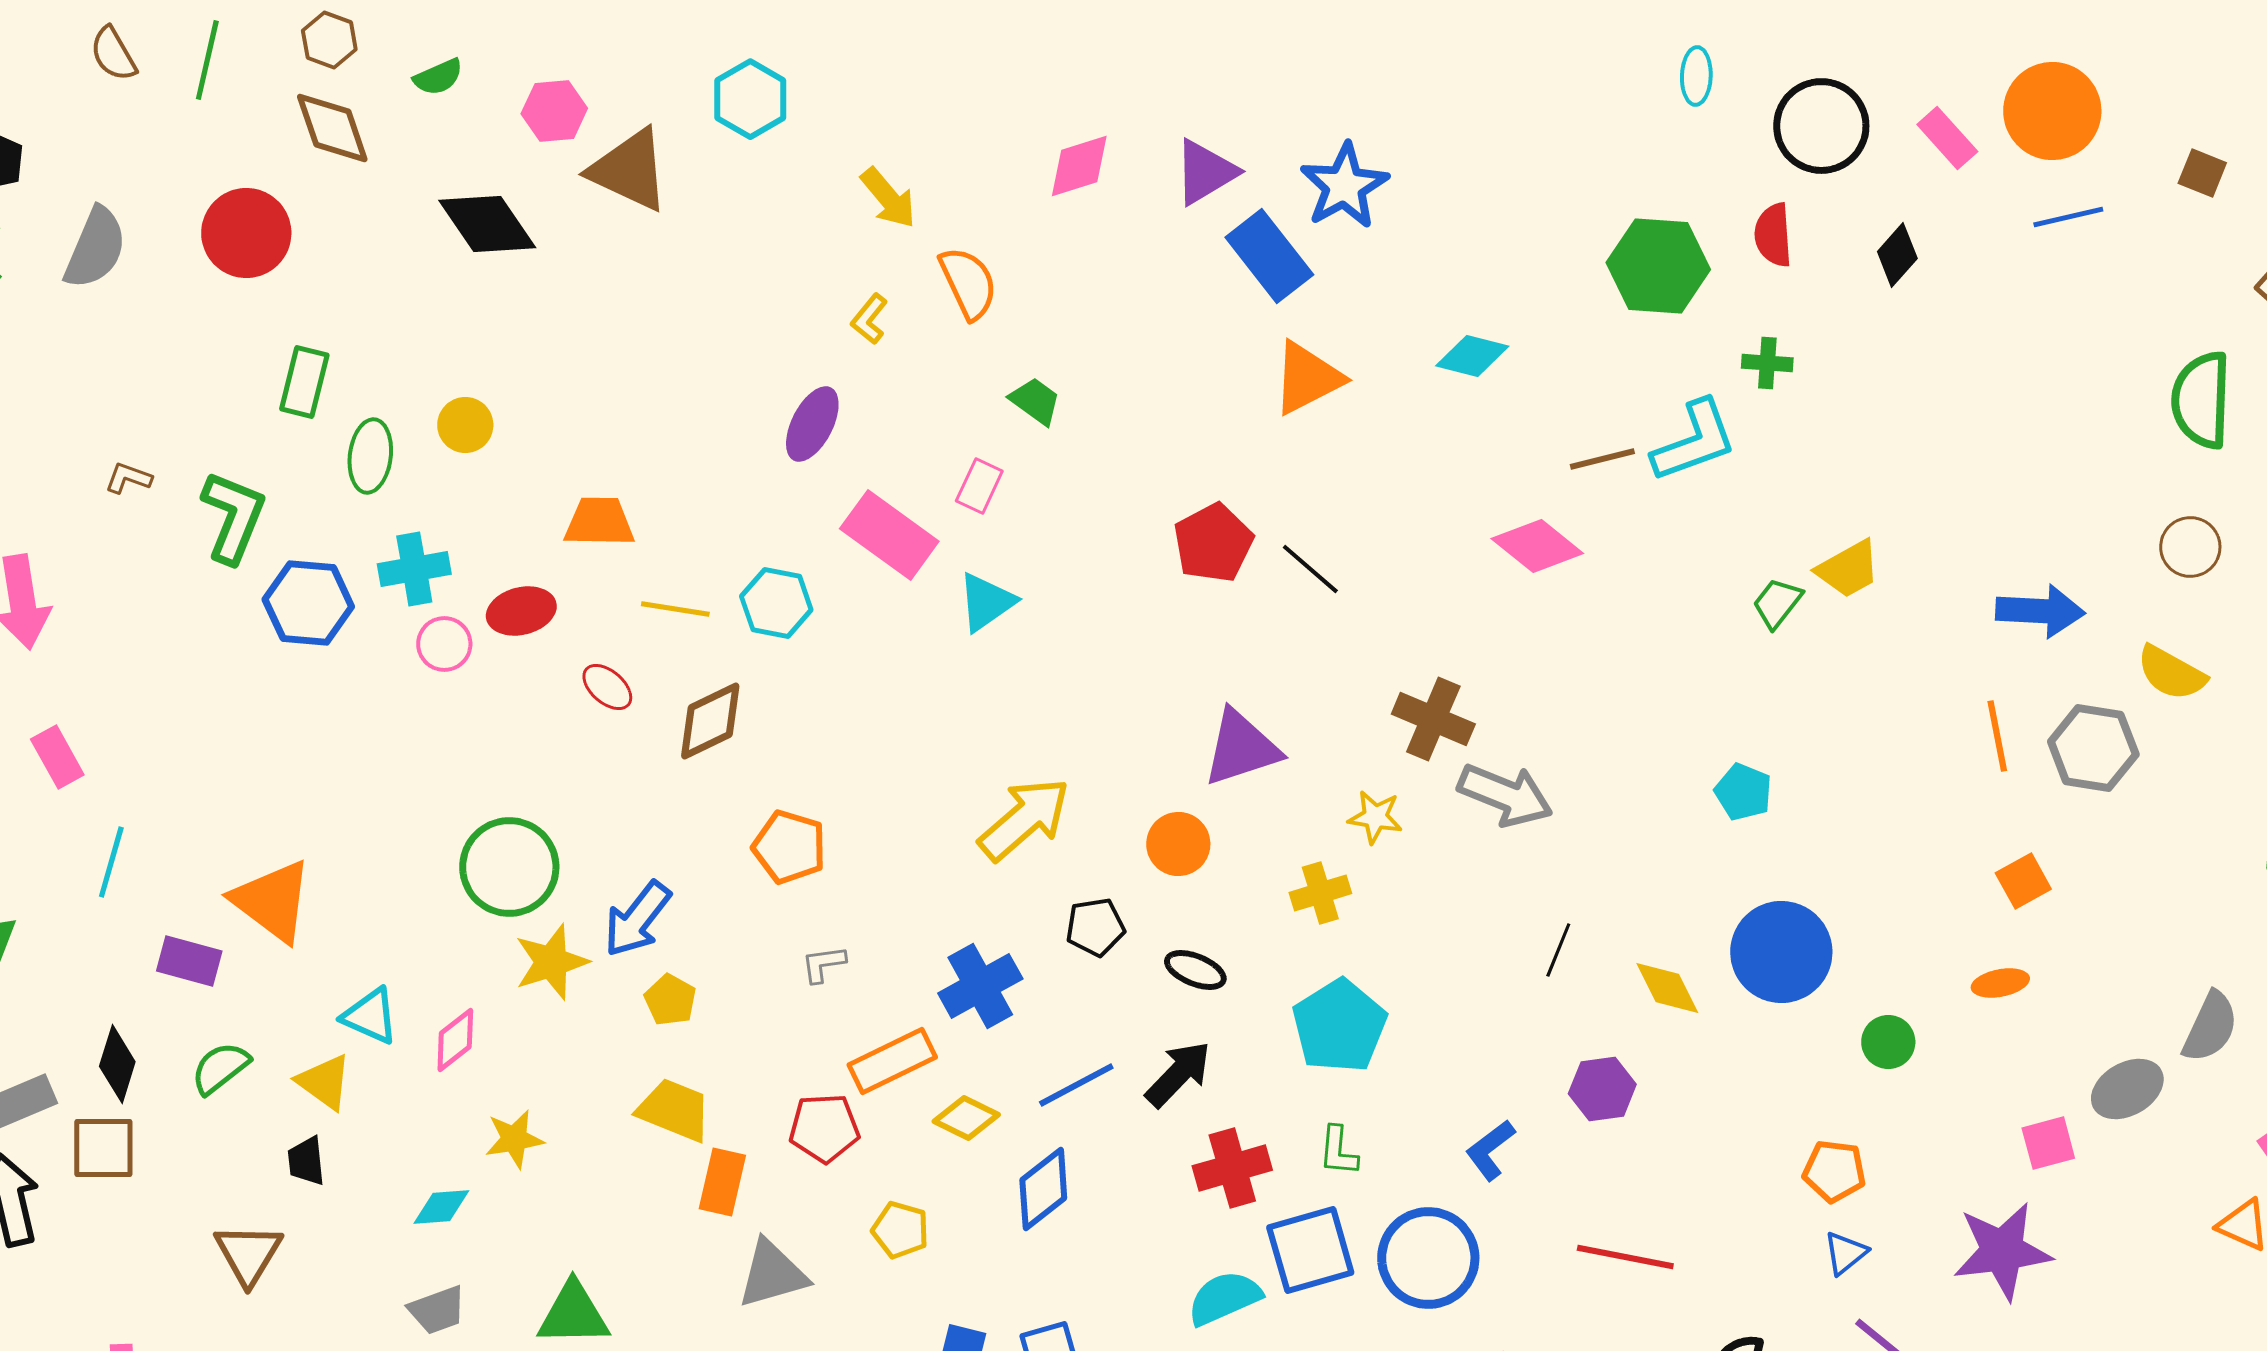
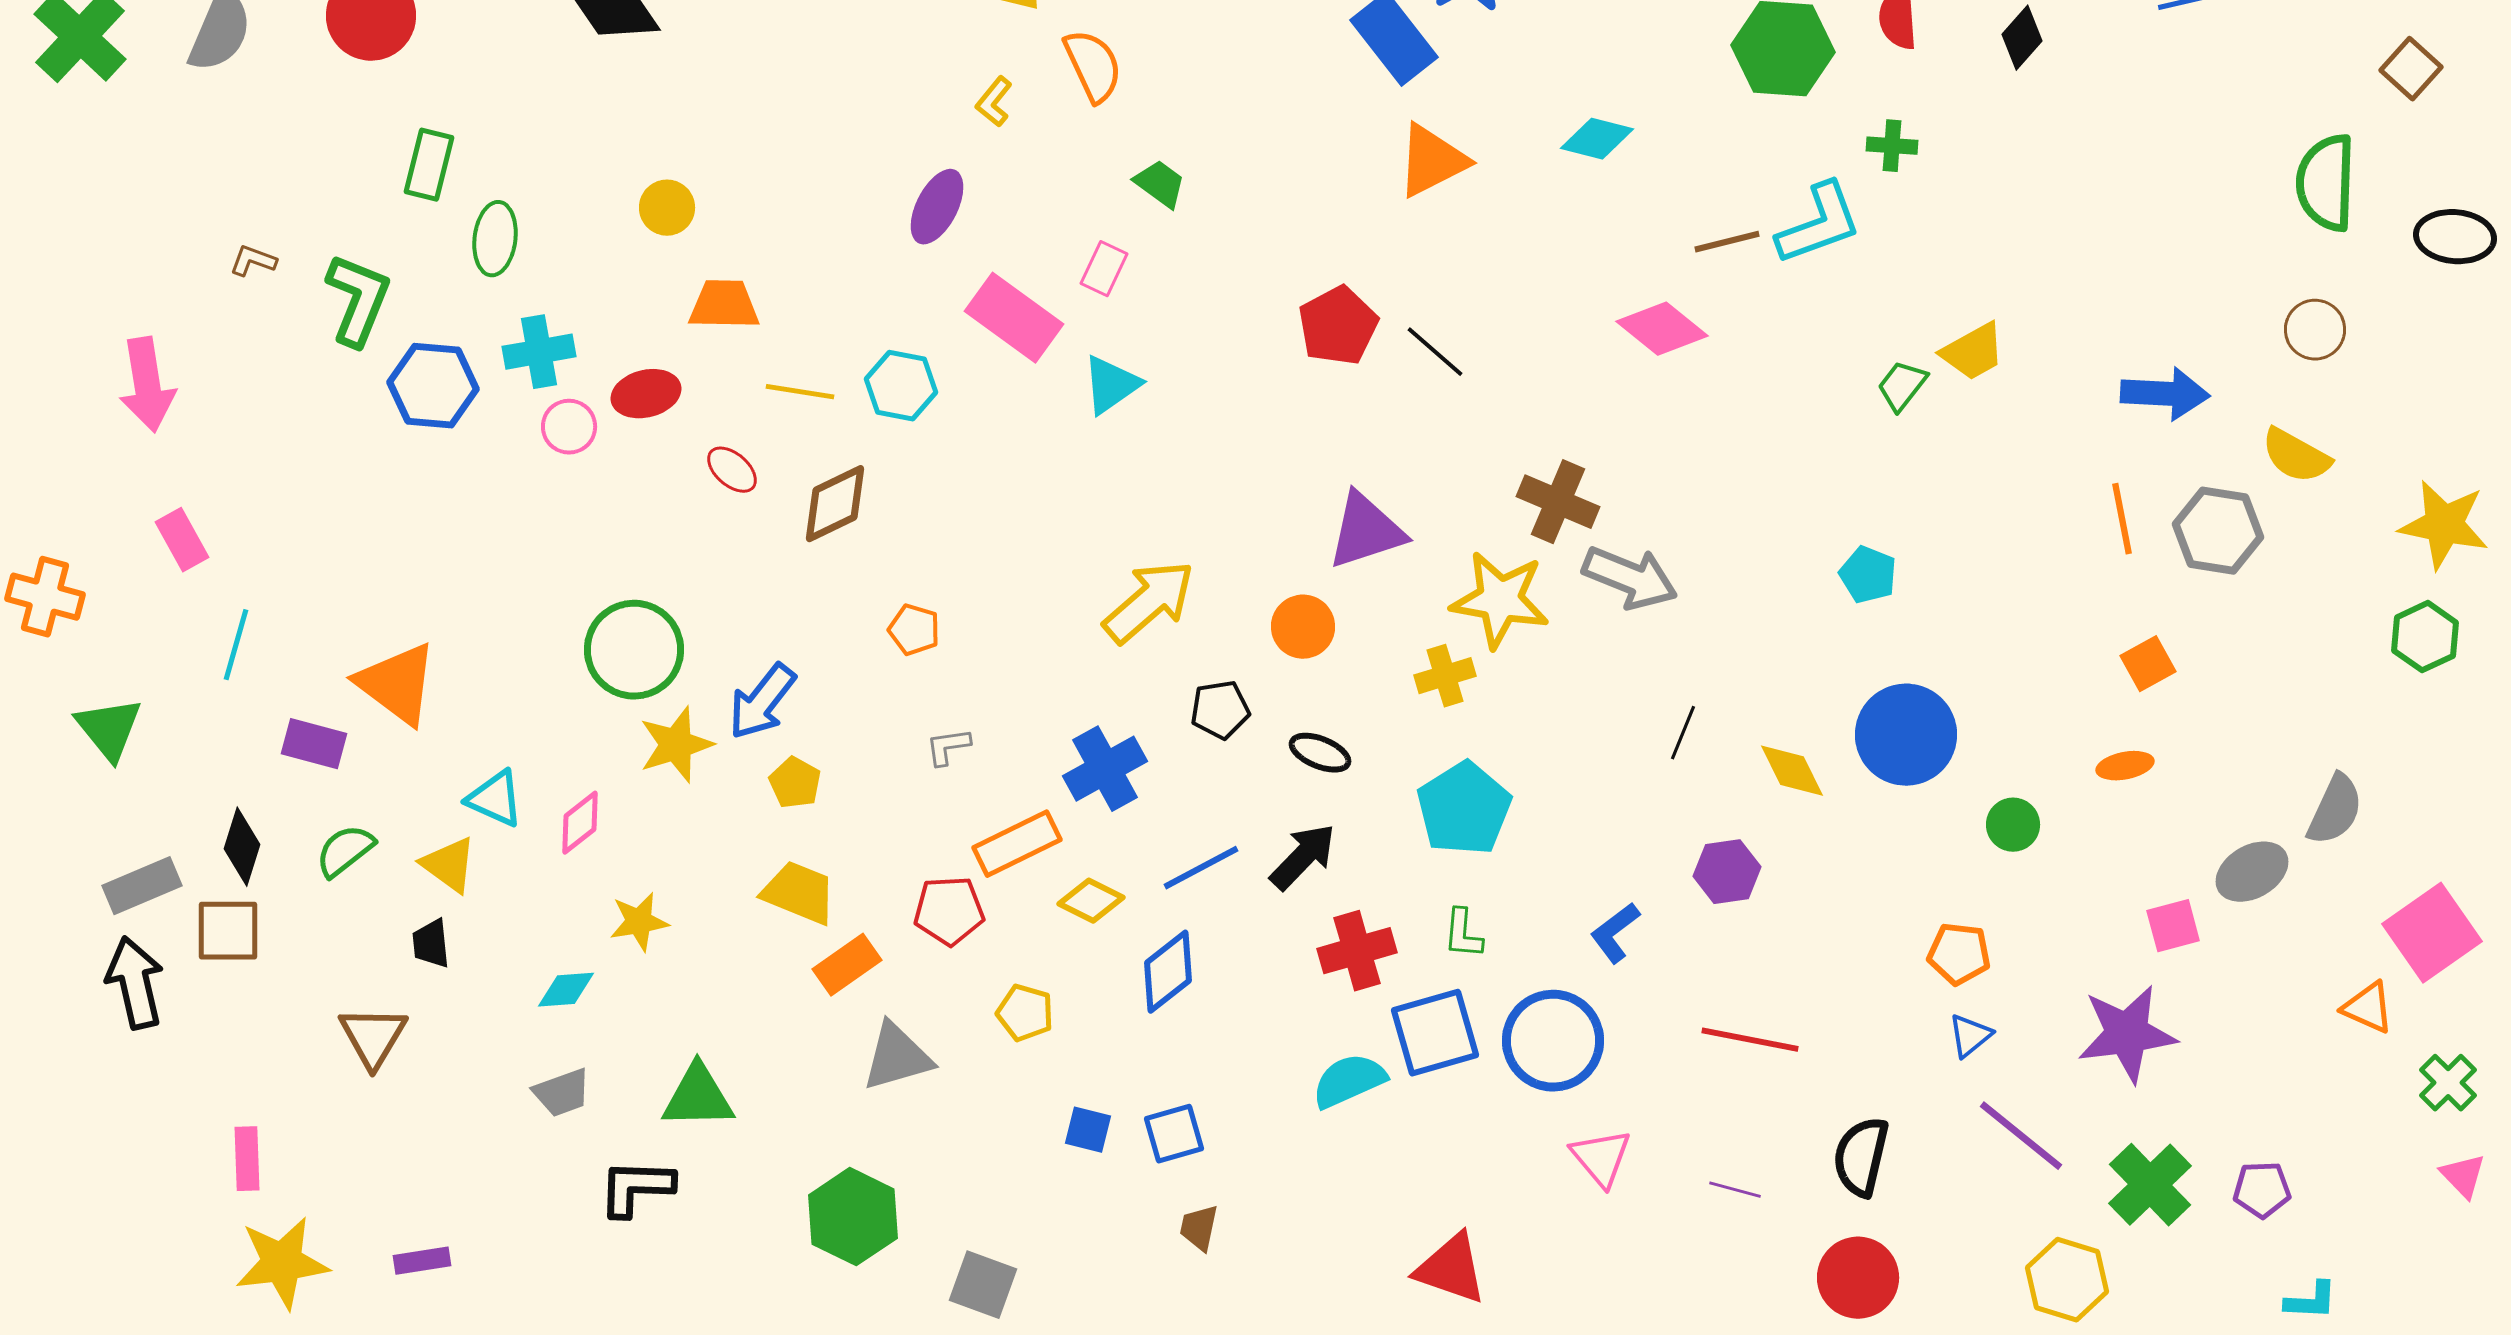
yellow circle: (465, 425) -> (667, 208), moved
yellow star: (1375, 817) -> (1500, 600), size x1.8
orange pentagon: (789, 847) -> (914, 630), size x0.7
orange rectangle: (722, 1182) -> (847, 965), turned 42

